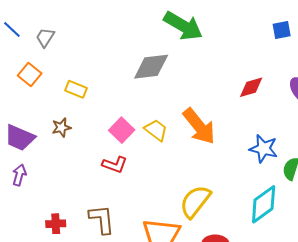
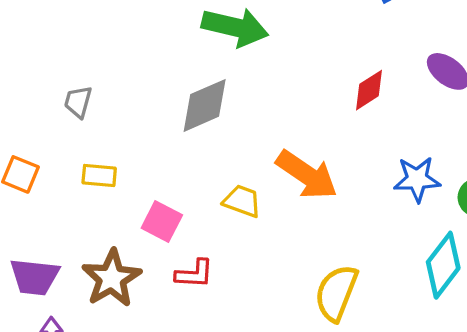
gray trapezoid: (45, 37) -> (78, 102), moved
brown star: (61, 128) -> (112, 278), moved, size x1.8
pink square: (122, 130) -> (162, 222), moved

